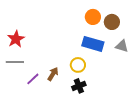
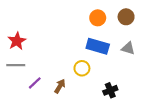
brown circle: (112, 22) -> (126, 17), moved
brown arrow: (53, 74) -> (60, 86), moved
black cross: (79, 86) -> (110, 90), moved

